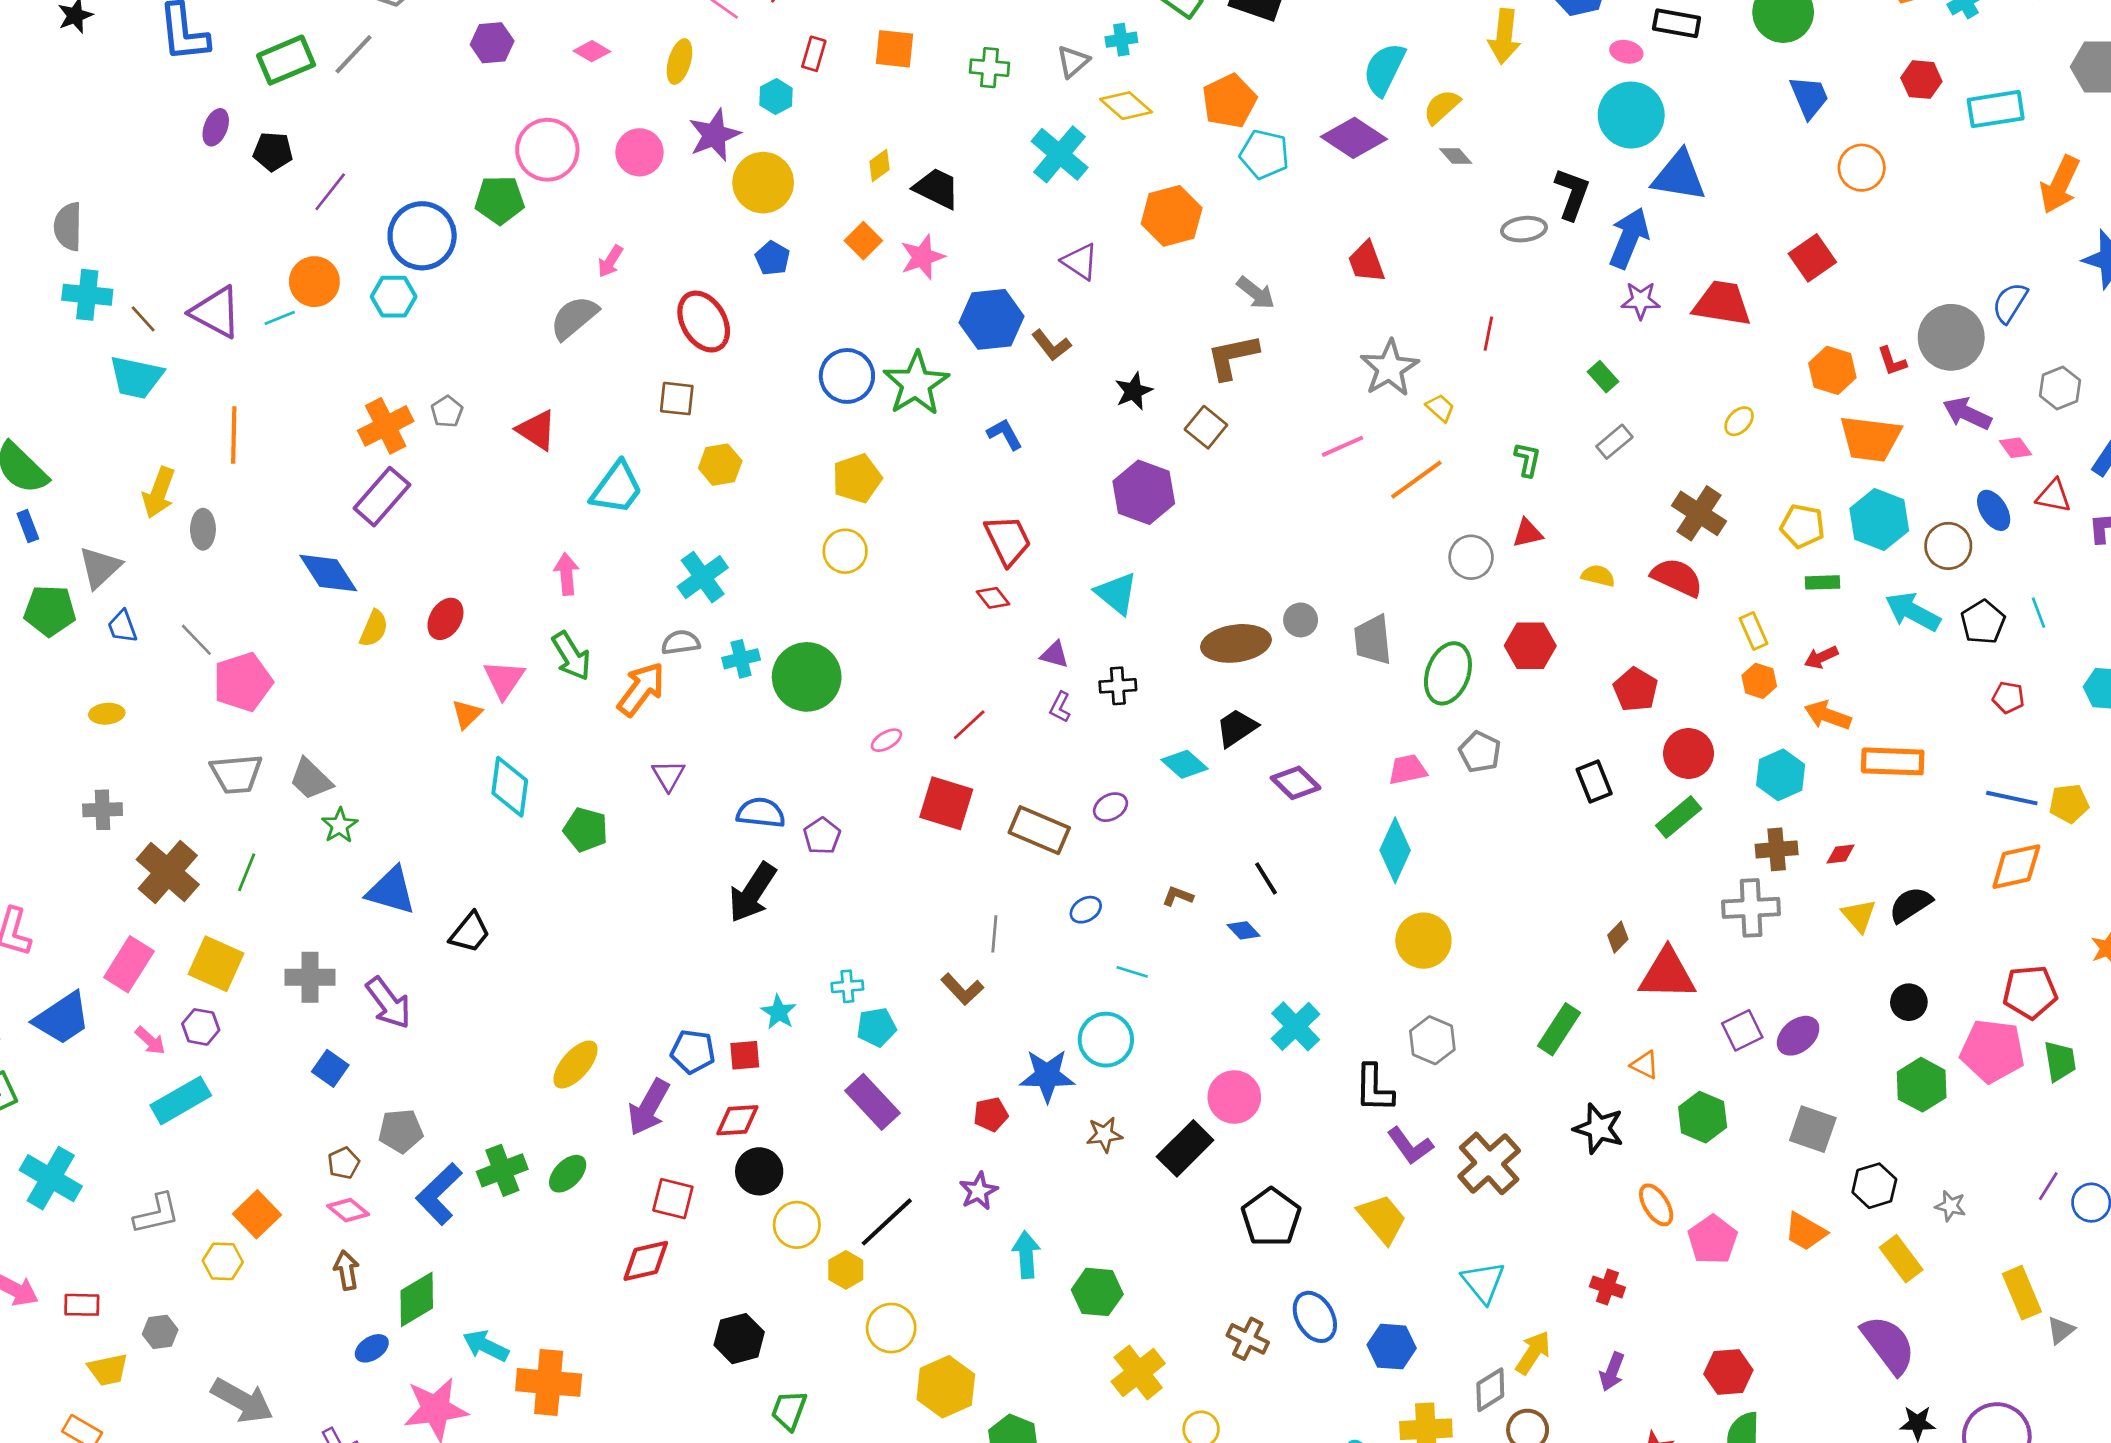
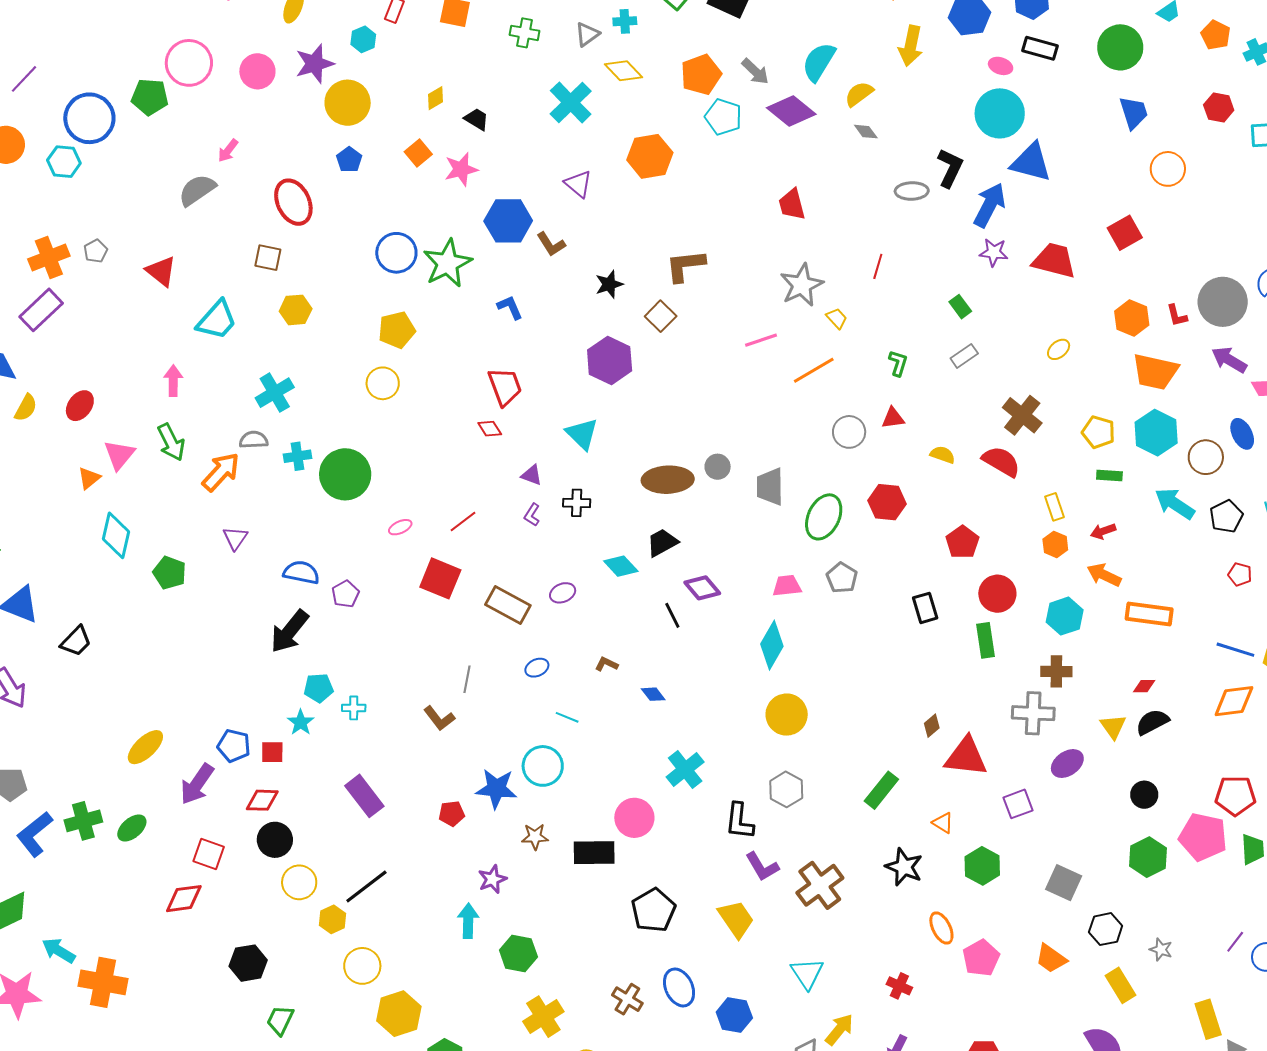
black trapezoid: (937, 188) -> (477, 119), size x0.7
gray arrow: (1256, 293) -> (755, 72), moved
green rectangle: (1679, 817) -> (986, 640), turned -64
red diamond: (1841, 854) -> (1144, 686), moved
black line: (1266, 878) -> (672, 615), moved
cyan pentagon: (877, 1027) -> (319, 688), moved
purple ellipse: (1798, 1036) -> (1067, 764), moved
black rectangle: (1185, 1148) -> (594, 853), turned 39
purple star: (979, 1191) -> (492, 879), moved

